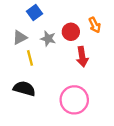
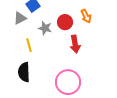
gray triangle: (20, 37) -> (20, 18), moved
black semicircle: (24, 89) -> (24, 72), turned -108

